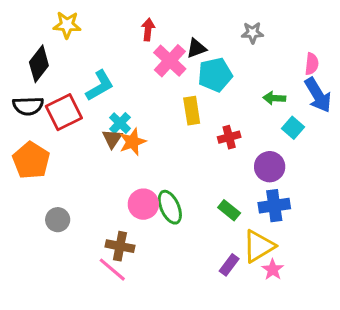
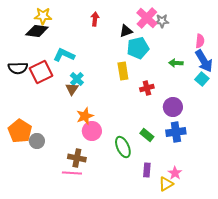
pink cross: (170, 61) -> (147, 18), moved
black diamond: (39, 64) -> (37, 31), moved, turned 60
cyan L-shape: (100, 86) -> (64, 55), turned -125
cyan square: (293, 128) -> (202, 79), moved
orange star: (132, 142) -> (85, 116), moved
orange pentagon: (31, 160) -> (20, 131), moved
green ellipse: (170, 207) -> (123, 147), moved
yellow triangle: (259, 246) -> (166, 184), moved, size x0.7
purple rectangle: (229, 265) -> (147, 170), turned -32
pink line: (112, 270) -> (72, 173), turned -36

